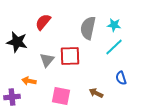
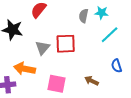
cyan star: (114, 25) -> (102, 13), moved
gray semicircle: (88, 28) -> (84, 16), size x0.6
orange arrow: (29, 81) -> (25, 69), size x1.5

